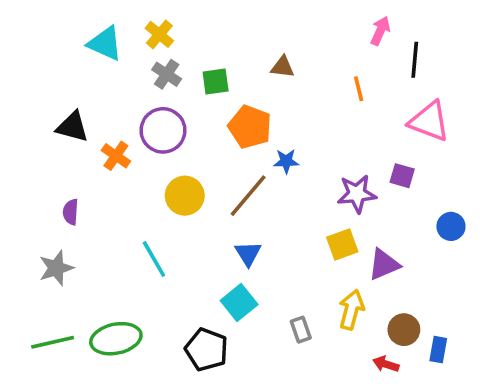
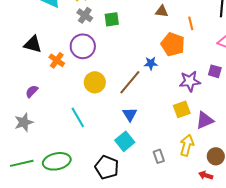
brown triangle: (283, 67) -> (162, 11), moved
orange pentagon: (250, 127) -> (173, 44), moved
purple semicircle: (71, 212) -> (32, 91), turned 40

